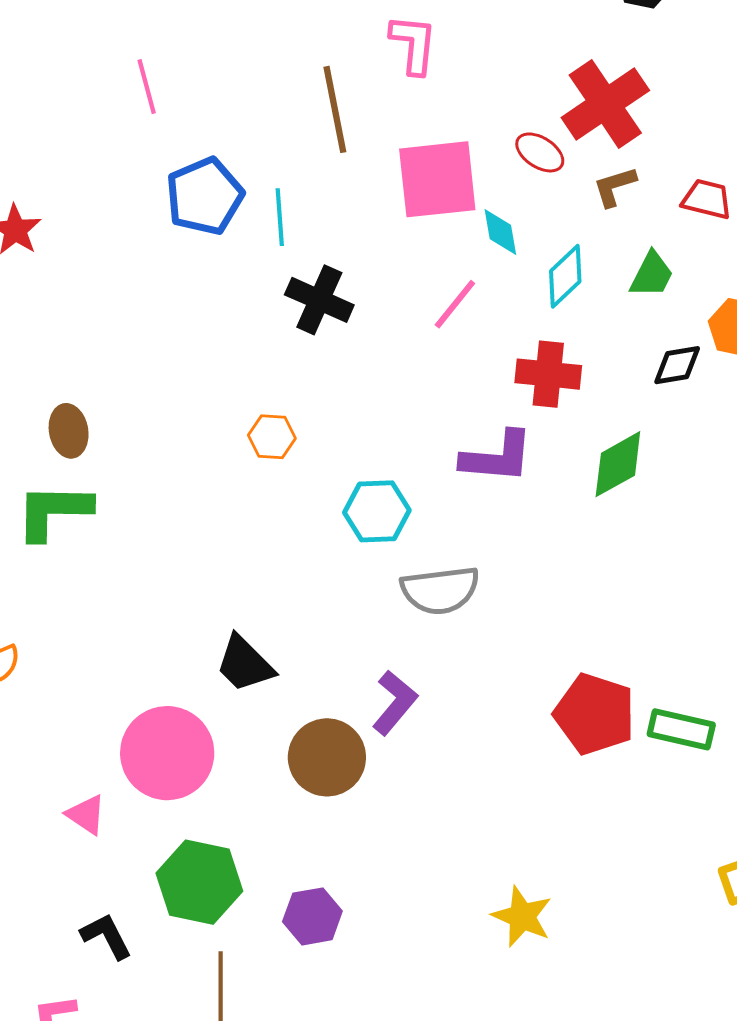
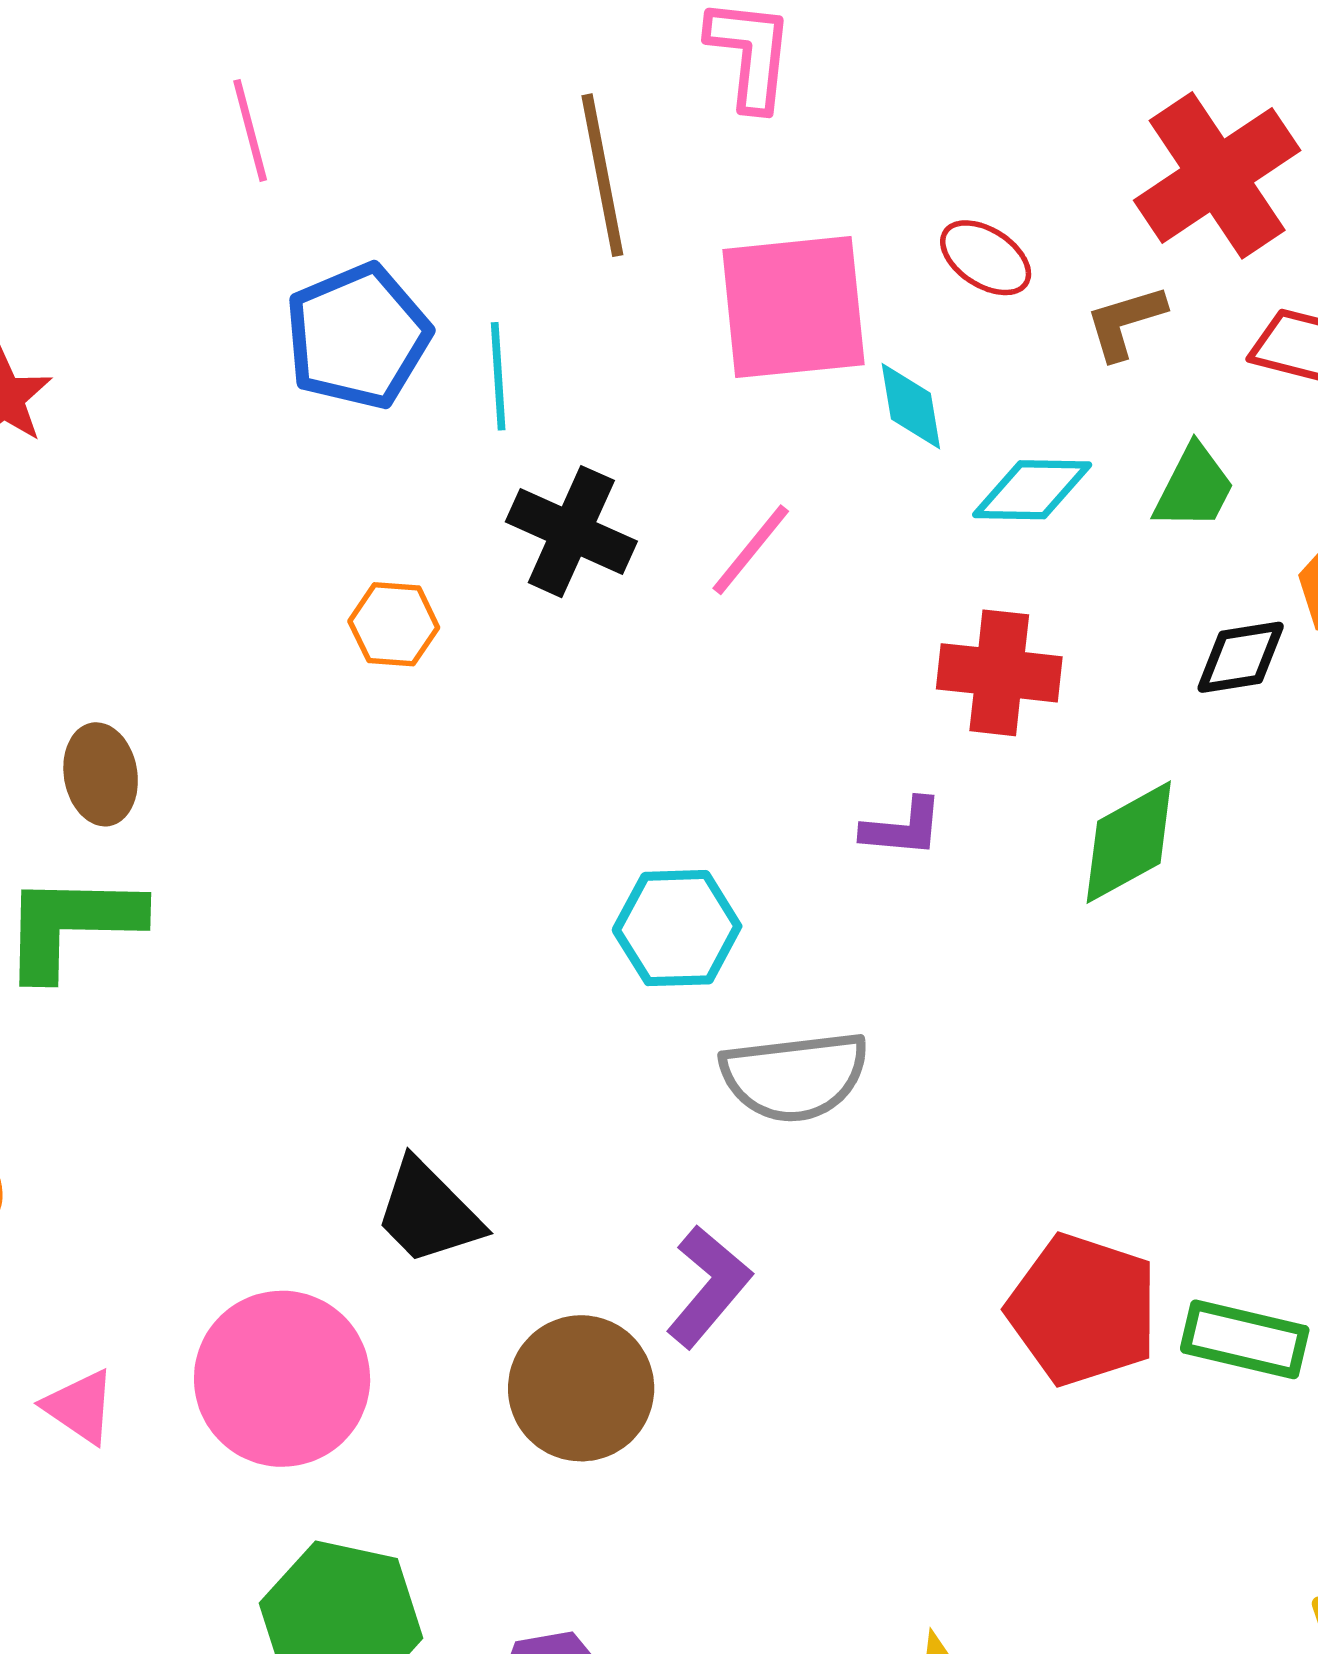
red cross: (605, 104) -> (1217, 175), moved
cyan diamond: (565, 276) -> (1032, 490), turned 44
pink line: (455, 304) -> (751, 550), moved
orange hexagon: (272, 437) -> (394, 624), moved
purple L-shape: (497, 457) -> (903, 828), size x0.6
pink triangle: (86, 815) -> (80, 1407), moved

